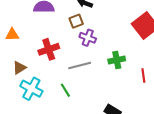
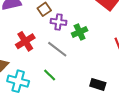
green cross: (117, 60) -> (80, 32), moved
gray line: (80, 65) -> (57, 49), turned 65

